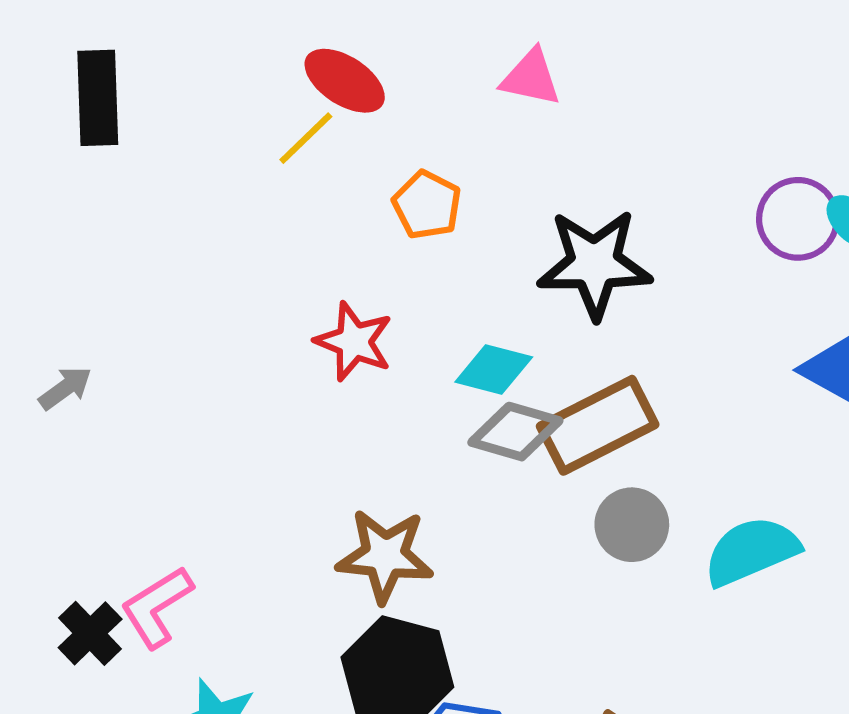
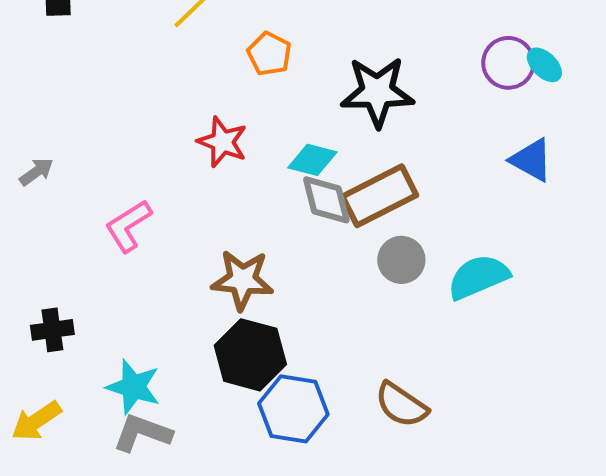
gray diamond: (515, 432) -> (326, 200), turned 60
pink L-shape: (157, 607) -> (128, 226), moved
black cross: (90, 633) -> (52, 330), turned 36

